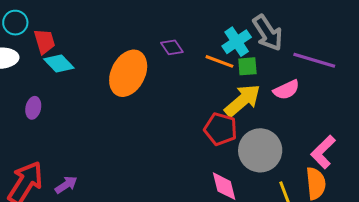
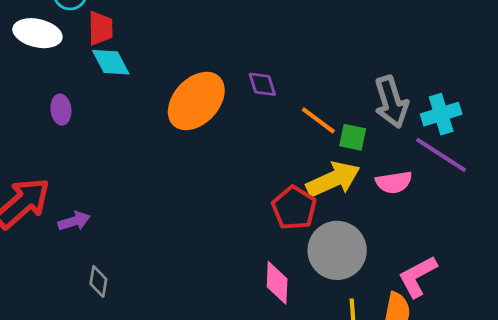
cyan cross: (237, 42) -> (441, 114), moved
purple ellipse: (33, 108) -> (61, 110), turned -35

